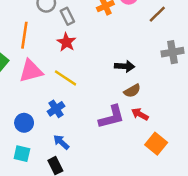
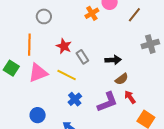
gray rectangle: (67, 16) -> (82, 57), moved
blue cross: (56, 109) -> (75, 99), moved
red arrow: (140, 114) -> (130, 97), turned 32

